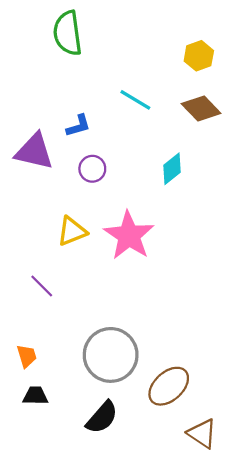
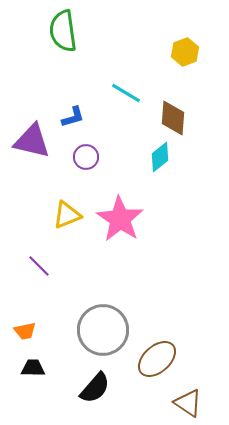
brown diamond: (201, 109) -> (173, 118), moved, turned 48
orange trapezoid: (27, 356) -> (25, 331), turned 95

